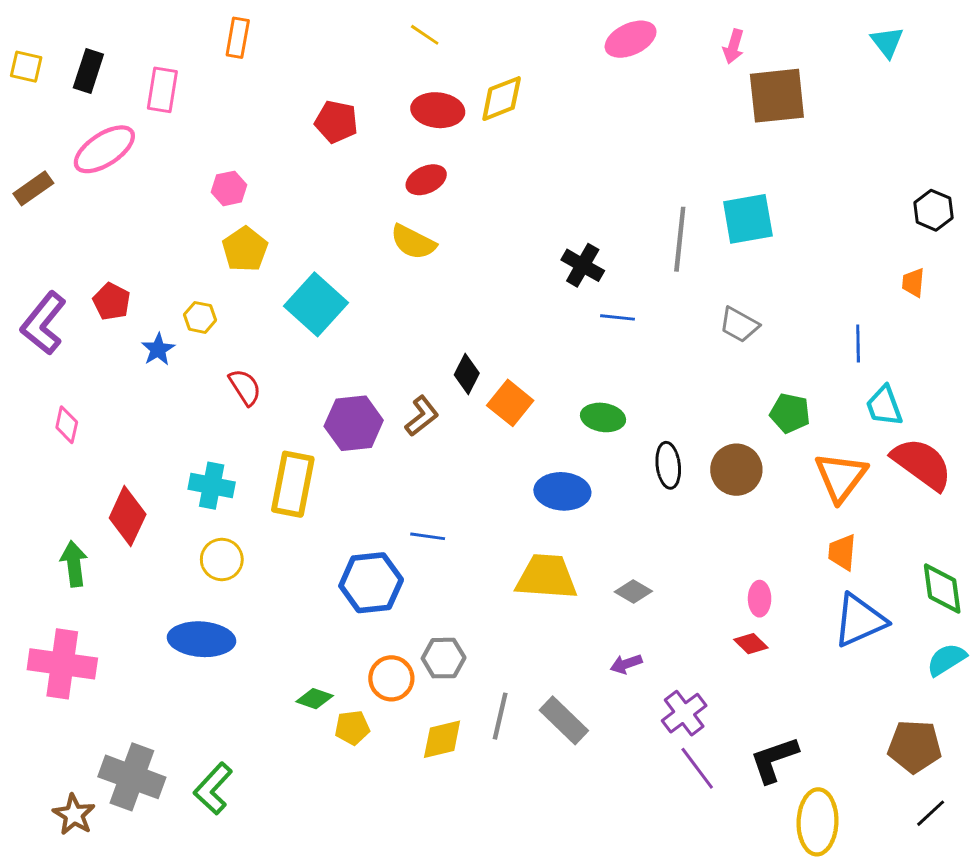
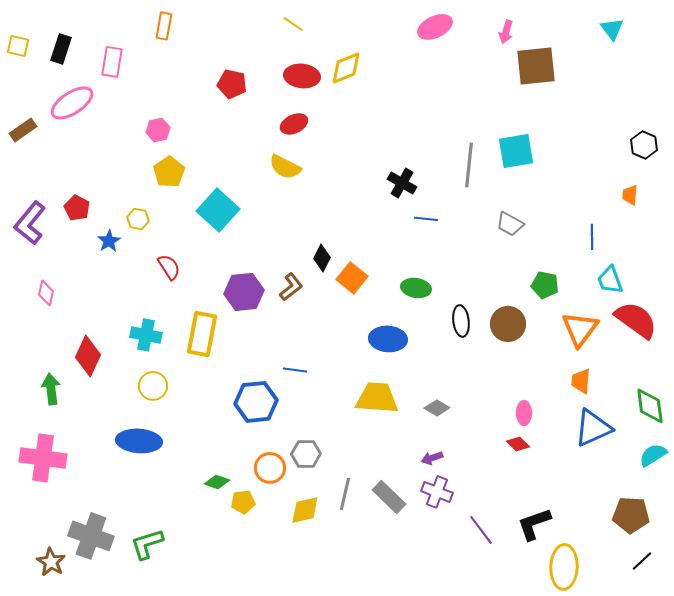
purple cross: (684, 713) -> (437, 492), moved, turned -32
green L-shape: (213, 789) -> (147, 544), turned 30

